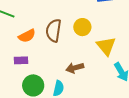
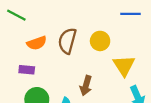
brown arrow: (75, 68) -> (86, 86), turned -66

